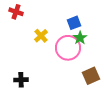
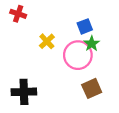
brown square: (91, 76) -> (92, 88), moved
black cross: (21, 80) -> (24, 92), size x1.5

